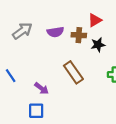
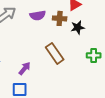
purple arrow: (42, 88) -> (25, 68), turned -88

